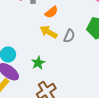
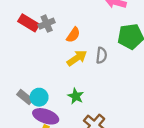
yellow arrow: (49, 32) -> (77, 58), turned 132

